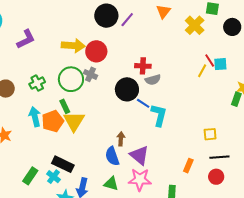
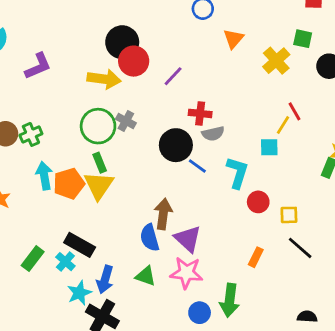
black circle: (106, 16) -> (122, 42), moved
purple line: (127, 20) -> (173, 76), moved
red circle: (96, 51) -> (134, 61), moved
cyan square: (220, 64) -> (269, 147), moved
green cross: (37, 83) -> (31, 134), moved
green rectangle: (65, 106) -> (100, 163), moved
cyan L-shape: (159, 115) -> (237, 173), moved
brown arrow: (121, 139) -> (163, 214), size x1.5
black line: (219, 157) -> (300, 248), turned 42
red circle: (216, 177) -> (258, 202), moved

